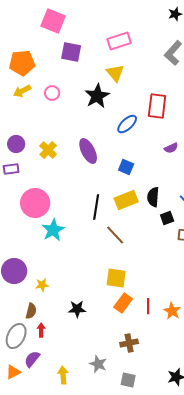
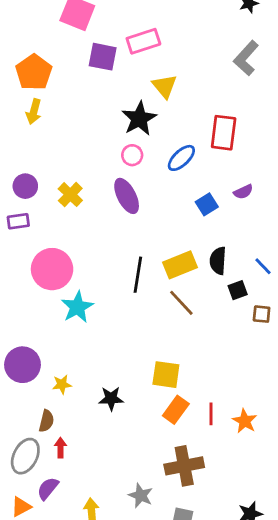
pink rectangle: (119, 41) -> (143, 41), moved
orange pentagon: (22, 63) -> (34, 72), turned -30
yellow arrow: (22, 91) -> (34, 112), turned -48
pink circle: (52, 93) -> (132, 155), moved
blue square: (126, 167) -> (207, 204), moved, turned 35
brown line: (115, 235) -> (181, 303), moved
black star: (77, 309) -> (111, 398), moved
brown cross: (129, 343) -> (184, 466), size x1.5

